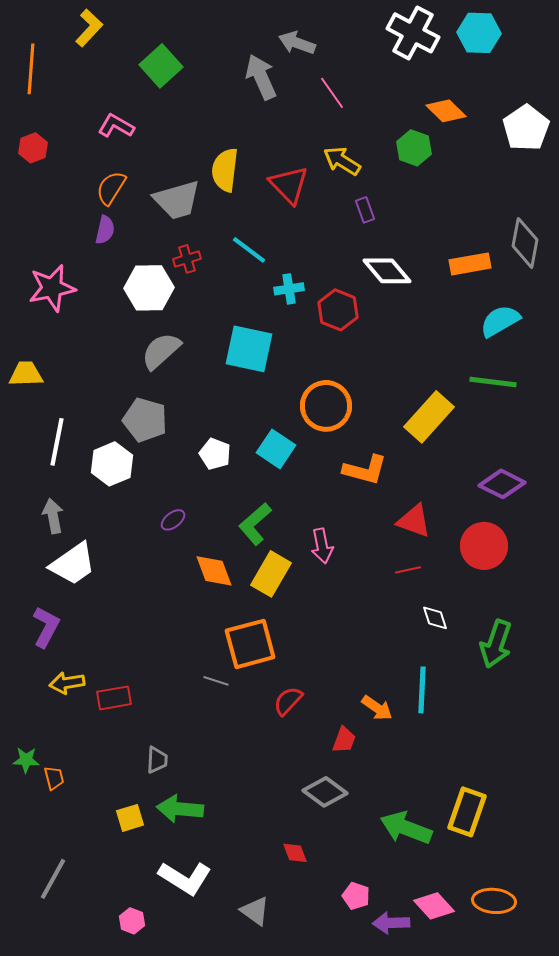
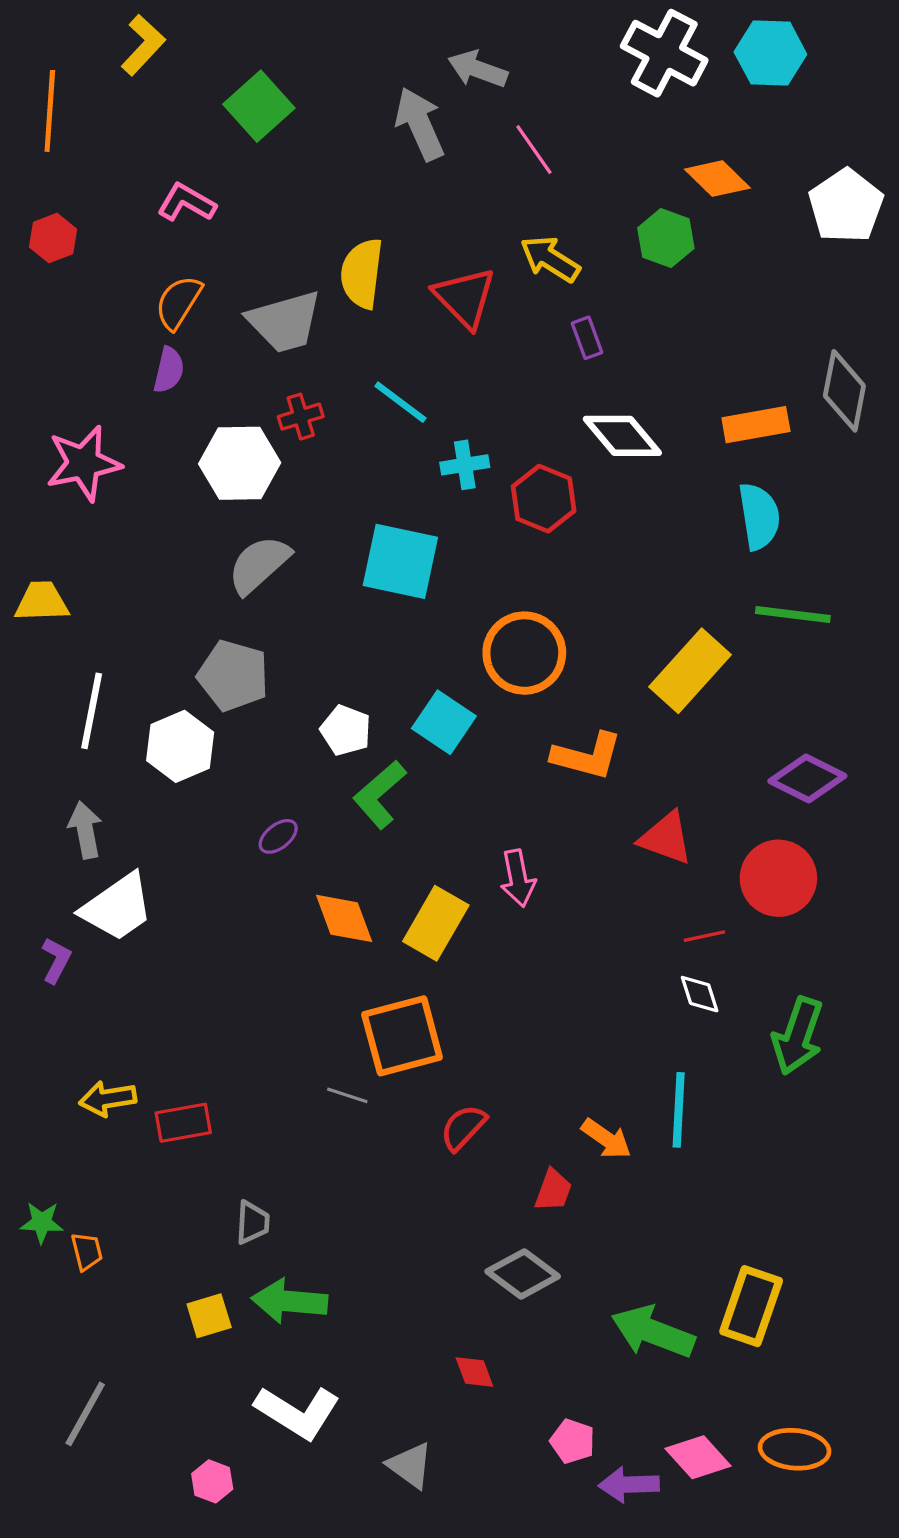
cyan semicircle: (500, 321) -> (759, 516), moved, turned 111
green L-shape: (255, 524) -> (380, 795), moved
red line: (408, 570) -> (704, 936), moved
purple L-shape: (46, 627) -> (56, 960), moved, size x0.7

